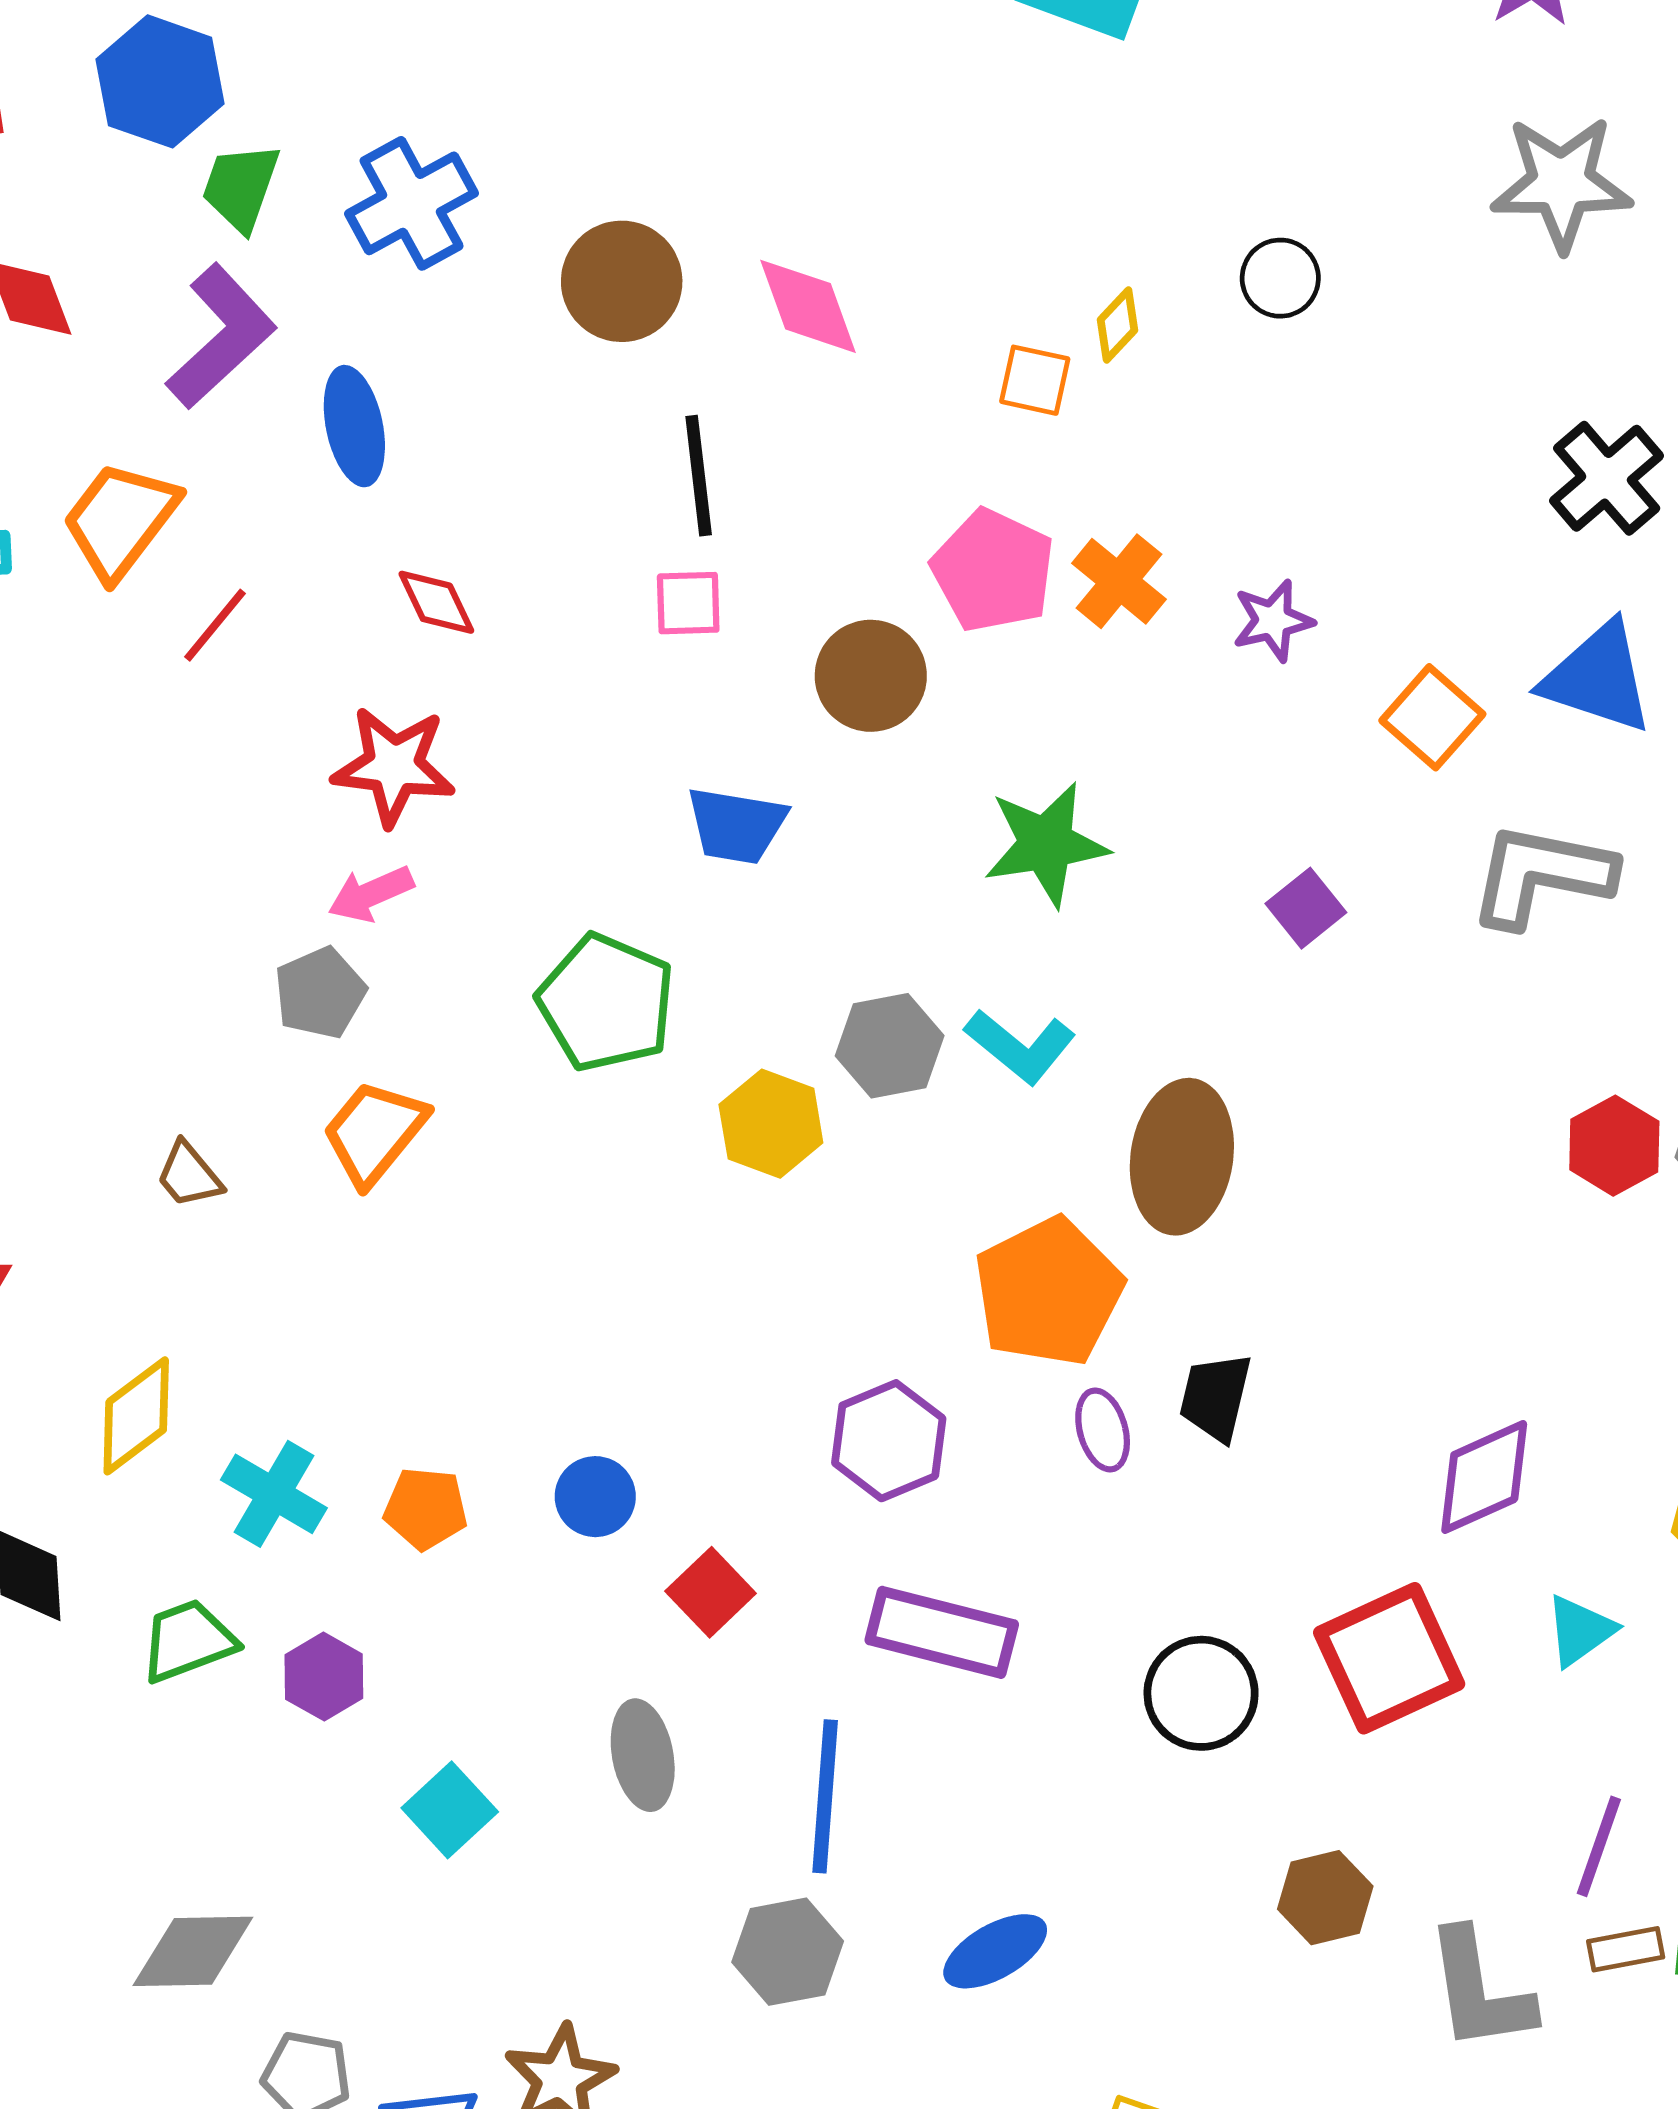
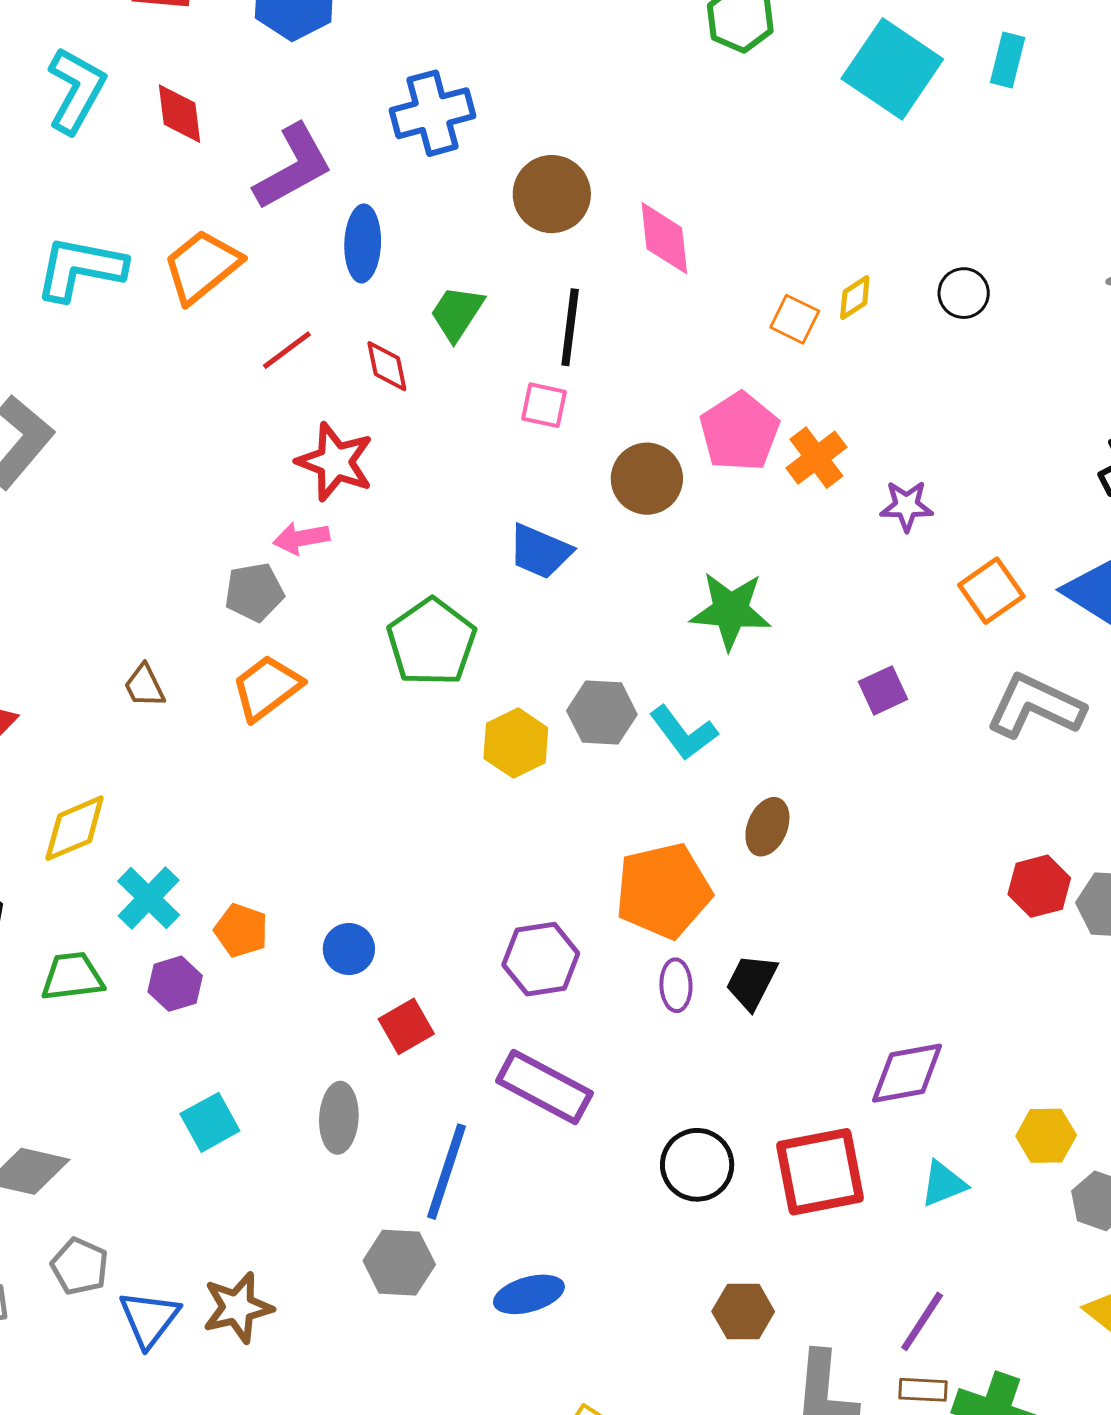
green trapezoid: (241, 187) -> (457, 313), moved
red line: (215, 625) -> (287, 350), moved
brown ellipse: (1182, 1157) -> (767, 827), size x0.6
purple hexagon: (324, 1677) -> (175, 984), moved

